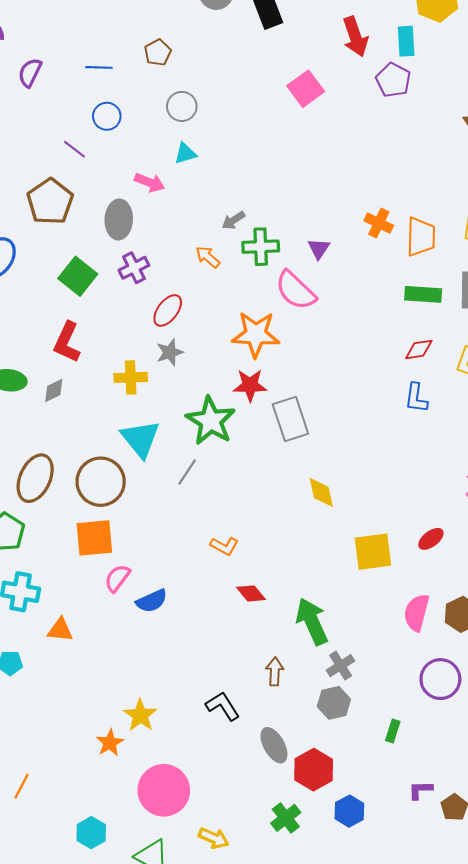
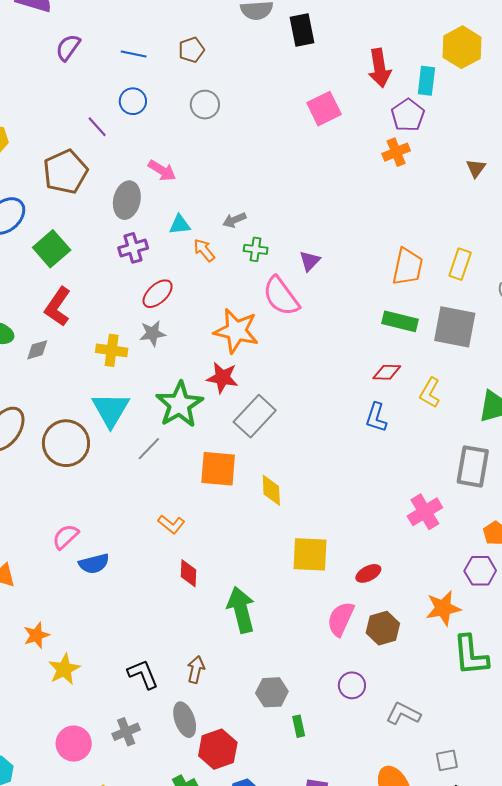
cyan triangle: (185, 153) -> (180, 225), moved
orange cross: (379, 223) -> (396, 152), moved, turned 32
green cross: (261, 247) -> (256, 249), size x0.7
green square: (78, 276) -> (52, 249), moved
gray rectangle: (290, 419) -> (255, 416), turned 51
orange square: (94, 538) -> (218, 469), moved
red ellipse: (431, 539) -> (368, 573), moved
red diamond: (251, 593) -> (188, 573), turned 32
gray cross: (341, 666) -> (126, 732), moved
brown arrow: (275, 672) -> (196, 669), moved
purple circle: (440, 679) -> (352, 685), size x0.7
gray hexagon: (334, 703) -> (272, 692), moved
green rectangle: (393, 731) -> (299, 726), turned -40
orange star: (110, 743) -> (36, 635), moved
pink circle: (164, 790) -> (74, 744), size x0.7

